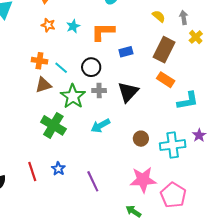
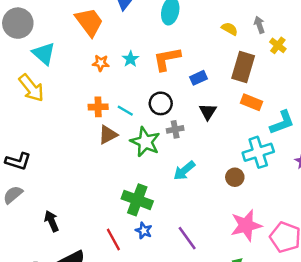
black triangle: (128, 92) -> (208, 112), moved, size x0.7
green cross: (53, 125) -> (137, 200), moved
cyan cross: (173, 145) -> (258, 152), moved

